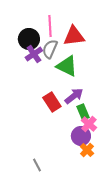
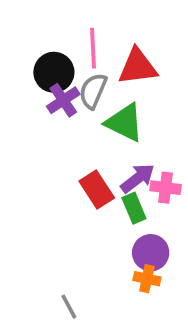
green rectangle: (83, 112) -> (134, 208), moved
pink cross: (89, 124) -> (166, 188), moved, turned -35
orange cross: (87, 150) -> (147, 279), moved, turned -32

